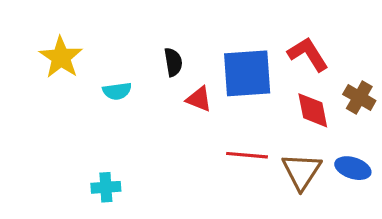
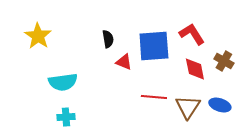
cyan semicircle: (117, 91) -> (63, 82), moved, size x1.6

